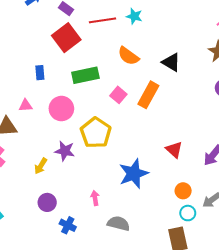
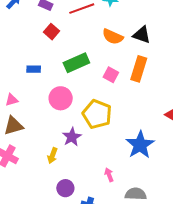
red square: (66, 38) -> (51, 32), size x0.6
black triangle: (171, 62) -> (142, 35), moved
blue rectangle: (40, 73) -> (34, 69), turned -72
pink triangle: (26, 105) -> (12, 100), moved
purple star: (65, 151) -> (72, 137), turned -30

